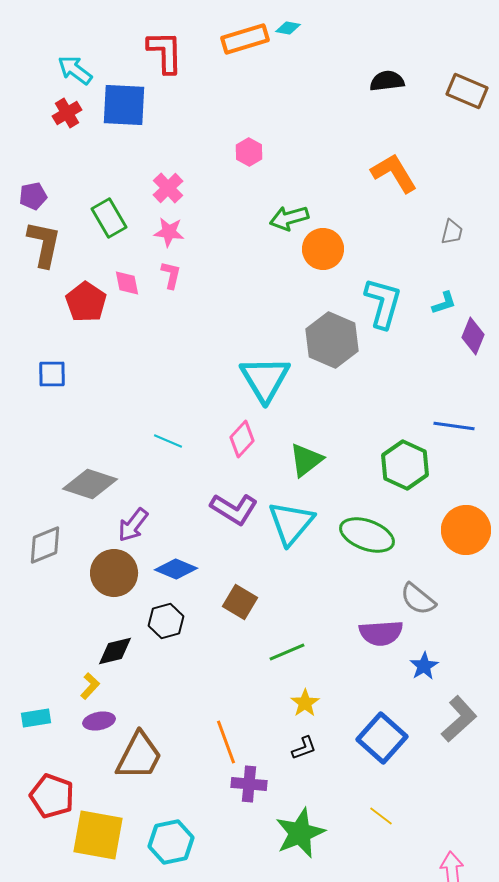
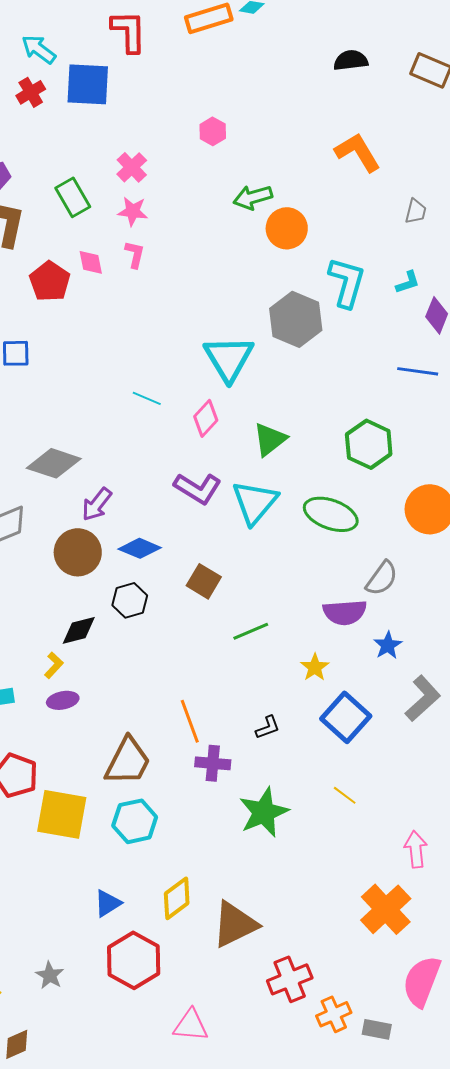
blue line: (454, 426) -> (418, 371), moved
cyan line: (168, 441) -> (147, 398), moved
gray semicircle: (418, 599) -> (382, 578), turned -93
yellow star: (305, 703) -> (315, 667), moved
brown trapezoid: (139, 756) -> (128, 761), moved

